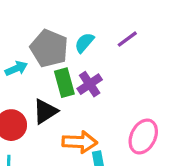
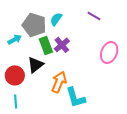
purple line: (127, 39) -> (94, 16), moved, turned 72
pink ellipse: (143, 137) -> (109, 52), moved
orange arrow: (80, 142) -> (59, 82), turned -65

